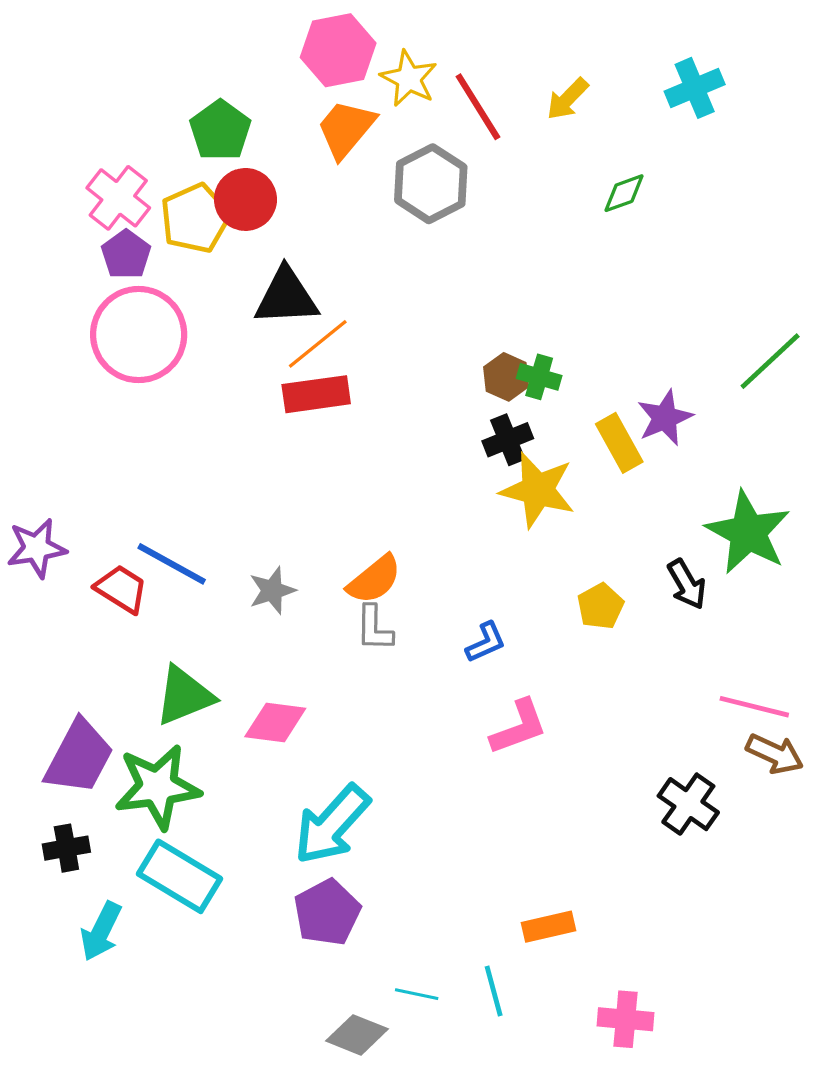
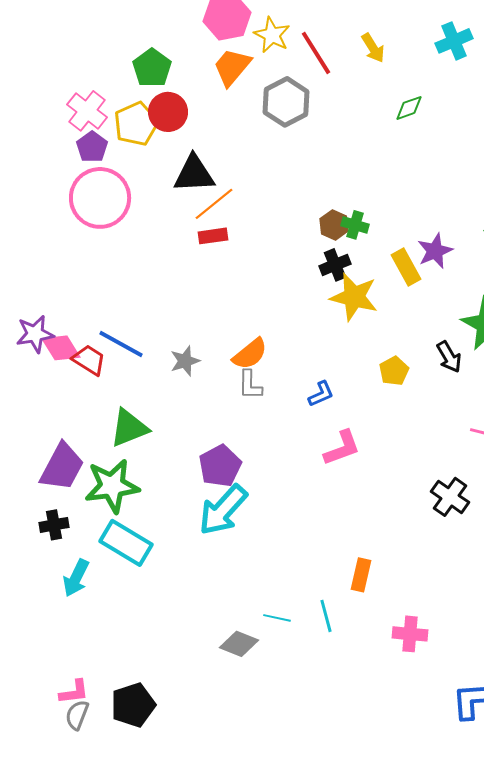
yellow arrow: (567, 99) -> (373, 48), turned -76
red rectangle: (316, 394) -> (213, 236), size x0.7
pink diamond: (275, 722) -> (61, 348), moved, turned 51
purple pentagon: (327, 912) -> (220, 466), moved
orange rectangle: (549, 927) -> (361, 575), turned -64

